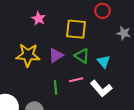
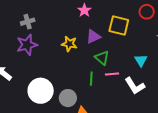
yellow star: (28, 55) -> (69, 44), size x0.7
purple triangle: (56, 55) -> (93, 37), moved
green triangle: (82, 56) -> (102, 58), moved

